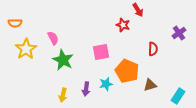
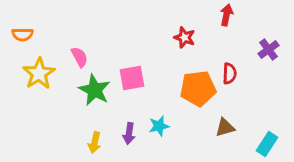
red arrow: (138, 10) -> (227, 15), moved, turned -136
pink square: (101, 52) -> (132, 78), moved
orange pentagon: (127, 71) -> (198, 89), moved, turned -30

